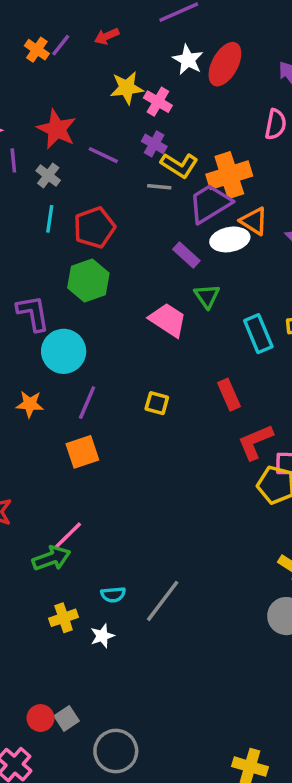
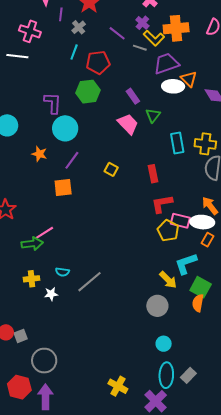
purple line: (103, 155) -> (117, 33), moved
orange cross: (229, 175) -> (176, 28), moved
purple rectangle: (186, 255) -> (133, 96), moved

